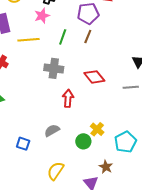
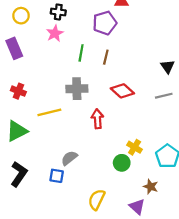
brown line: (88, 36) -> (106, 57), moved
yellow line: (28, 40) -> (49, 112), moved
gray semicircle: (52, 130) -> (69, 158), moved

